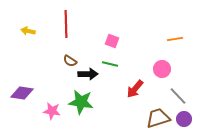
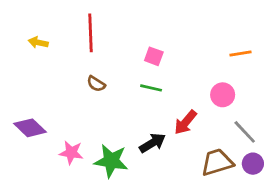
black arrow: (88, 74) -> (152, 143), moved, turned -30
purple diamond: (22, 93) -> (30, 128), turned 35
green star: (81, 102) -> (111, 161), moved

